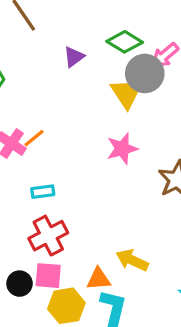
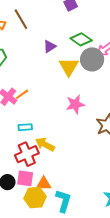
yellow triangle: (126, 93) -> (69, 67), moved
yellow arrow: (132, 260) -> (45, 144), moved
orange triangle: (99, 279) -> (44, 184), moved

